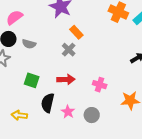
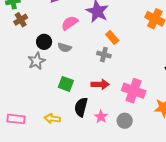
pink semicircle: (14, 17) -> (70, 23), moved
gray cross: (69, 50) -> (104, 55), turned -32
pink cross: (100, 85) -> (134, 91), size x1.6

